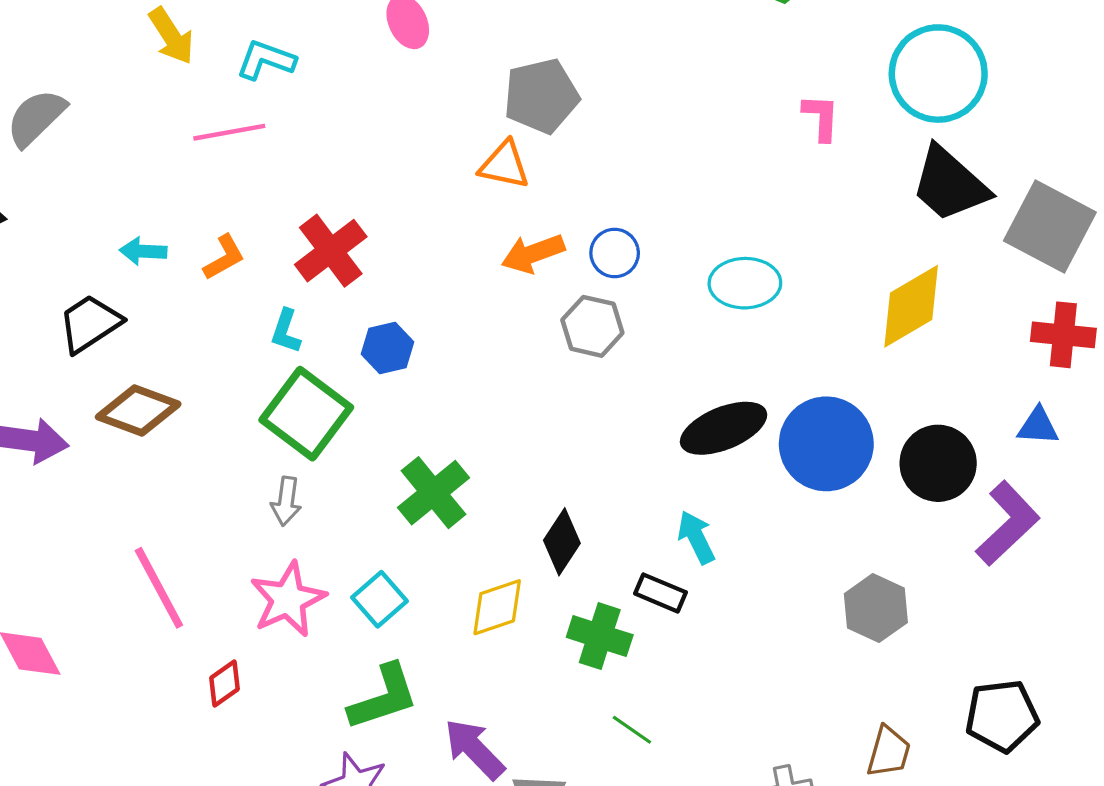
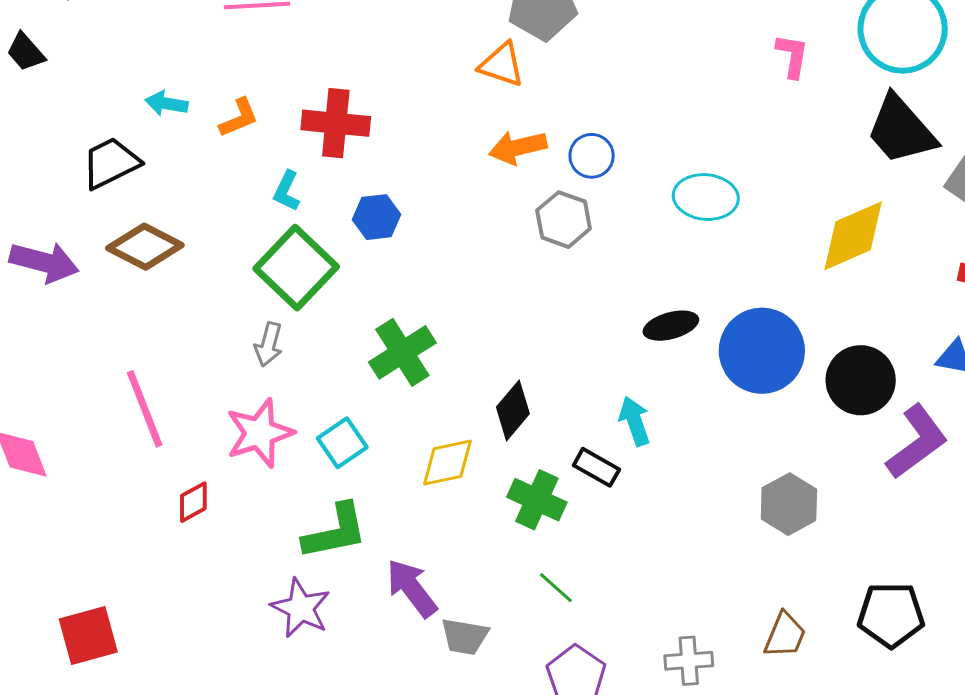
red cross: (331, 251) -> (336, 123), turned 36
black ellipse: (724, 428) -> (671, 326), size x0.7

